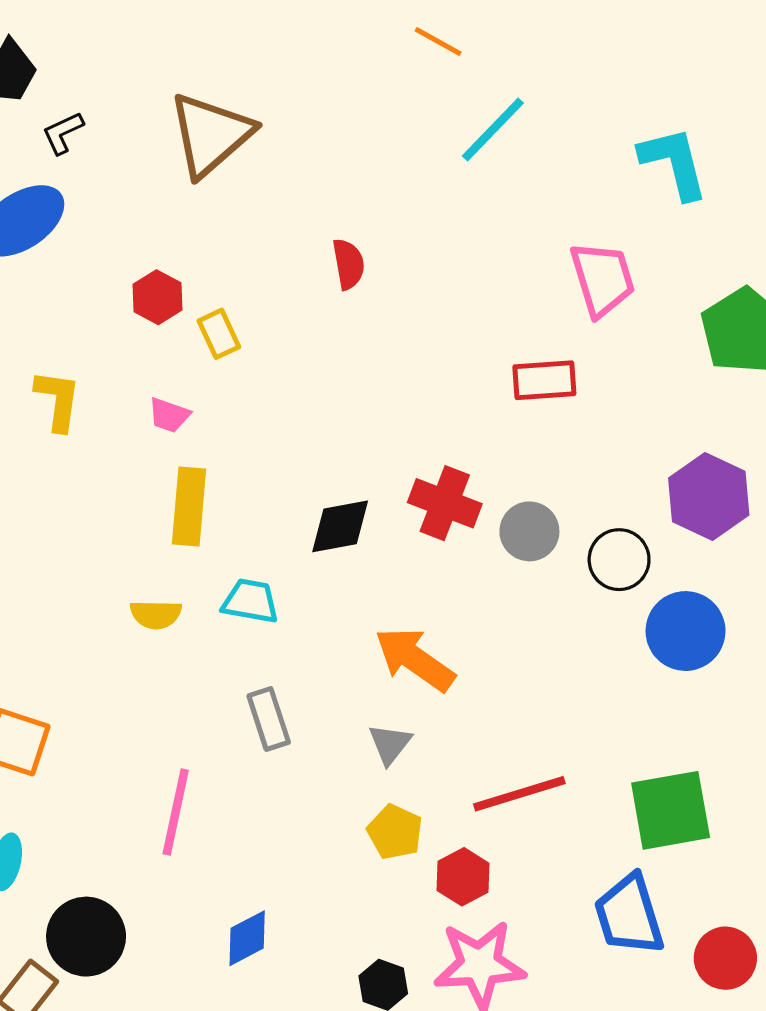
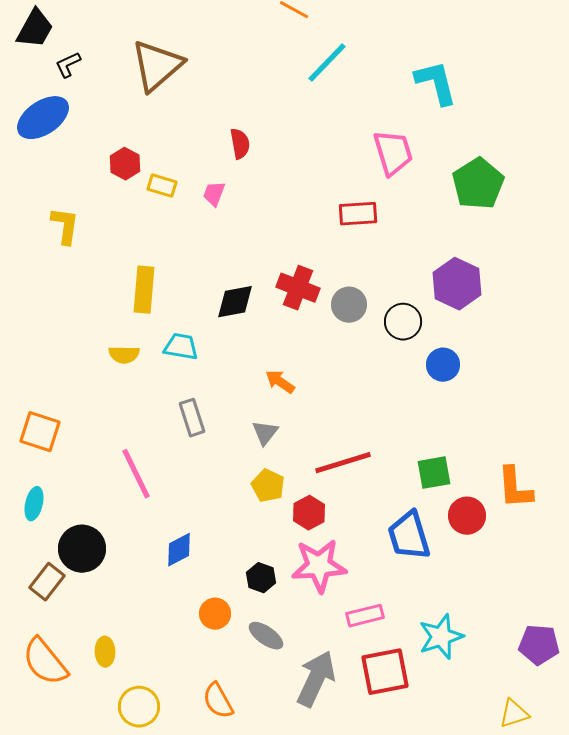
yellow rectangle: (219, 334) -> (162, 186), turned -48
pink trapezoid: (169, 415) -> (214, 194), moved, turned 92
blue circle: (686, 631) -> (443, 365), size x0.7
orange arrow: (415, 659) -> (280, 382), size x0.6
green square: (671, 810) -> (434, 473), size x0.7
pink line: (176, 812) -> (136, 474), turned -38
red circle: (725, 958) -> (467, 516), moved

